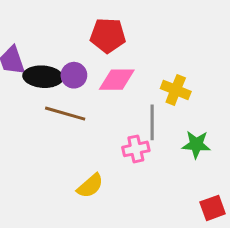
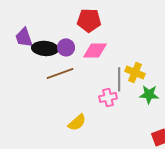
yellow cross: (176, 90) -> (135, 72), moved
brown line: (65, 114) -> (60, 73), turned -36

